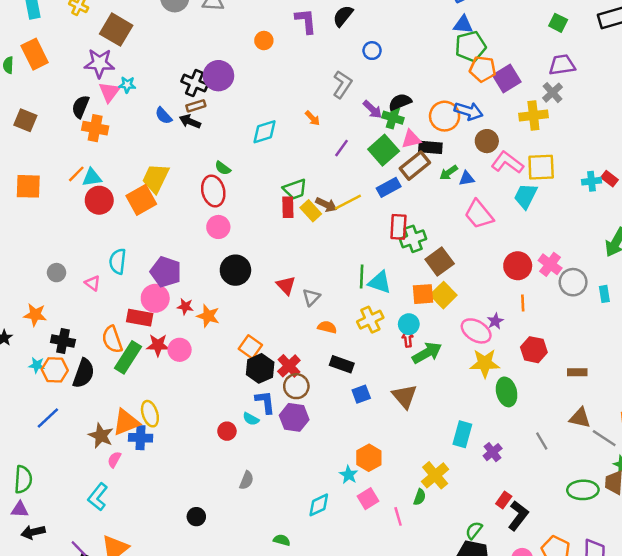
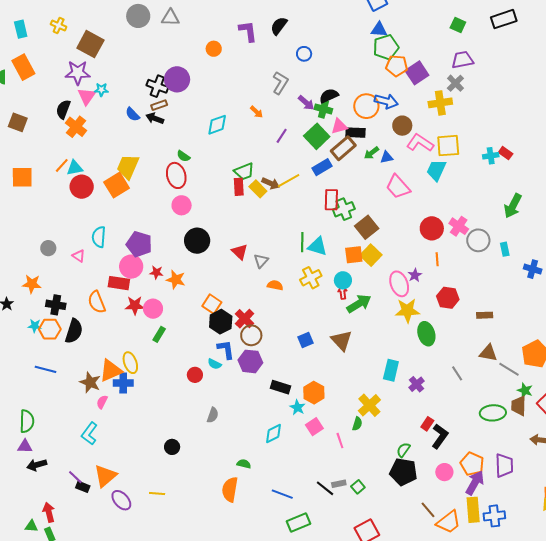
orange cross: (95, 128) -> (76, 127), turned 30
pink ellipse: (476, 331) -> (399, 284), turned 40
green rectangle: (128, 357) -> (159, 334), moved, size x0.6
black rectangle: (342, 364) -> (281, 387), moved
blue line: (48, 418) -> (46, 369), turned 60

